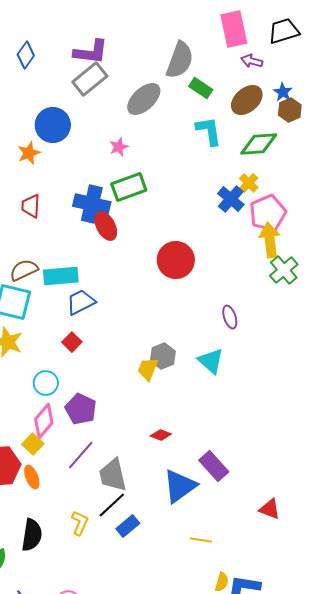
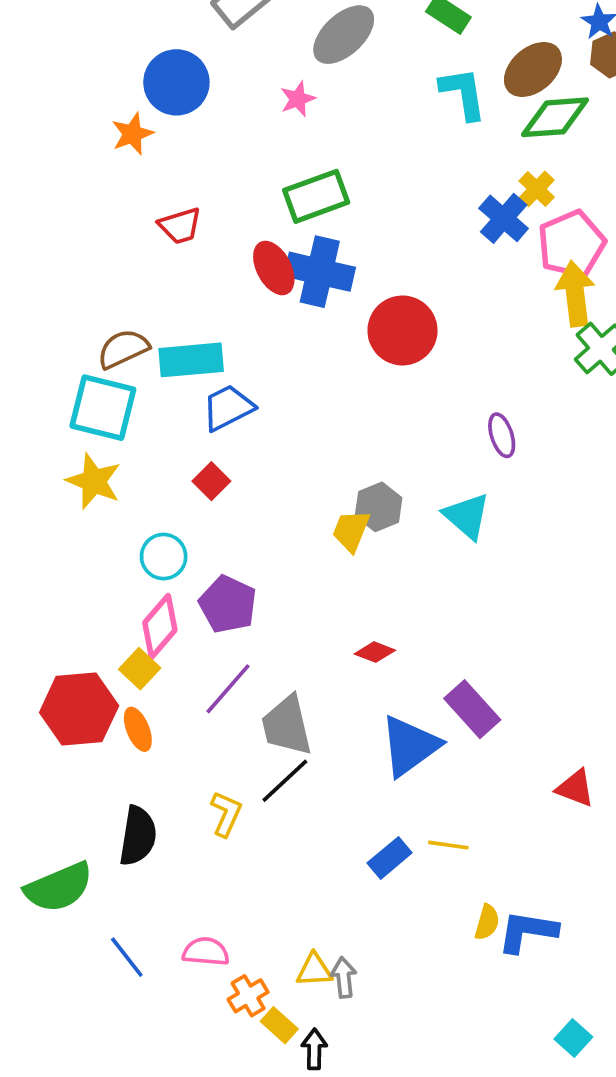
brown ellipse: (247, 100) -> (533, 70), moved
pink star: (119, 147) -> (298, 99), moved
blue cross: (92, 204) -> (320, 272), moved
red trapezoid: (31, 206) -> (180, 226), moved, turned -110
blue rectangle: (128, 526) -> (390, 858), moved

